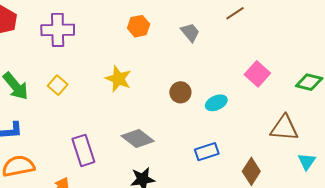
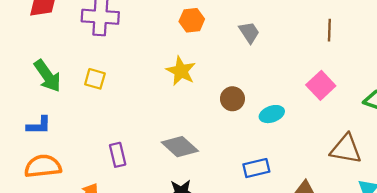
brown line: (235, 13) -> (329, 30), moved, turned -60
yellow star: (118, 79) -> (181, 71), moved
yellow square: (58, 85) -> (95, 79), turned -30
purple rectangle: (83, 150) -> (118, 155), size x0.7

